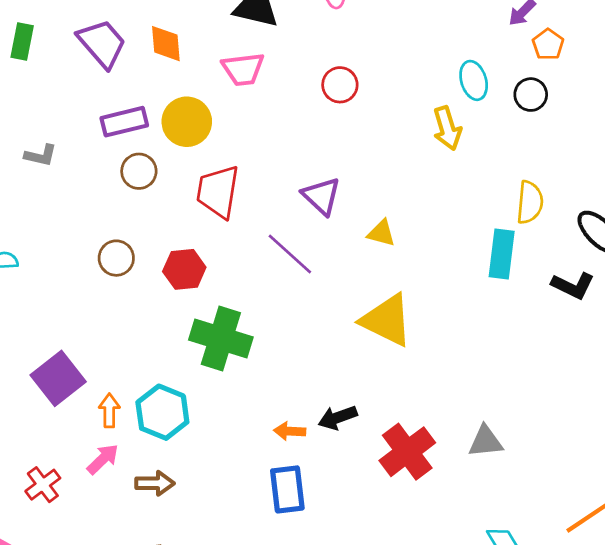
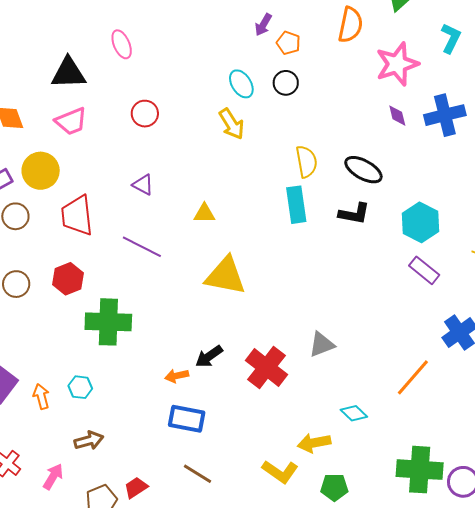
purple triangle: (321, 196) -> (143, 185), moved, size x0.7
cyan hexagon: (162, 412) -> (80, 387), size x0.6
pink arrow: (103, 459) -> (53, 477), moved
blue rectangle: (287, 489) -> (187, 419), turned -57

